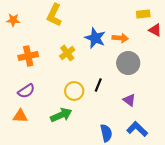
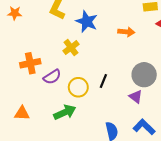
blue star: (95, 38) -> (87, 21), moved
orange cross: (28, 56) -> (30, 63), moved
gray circle: (128, 63) -> (144, 75), moved
purple semicircle: (26, 91) -> (52, 77), moved

